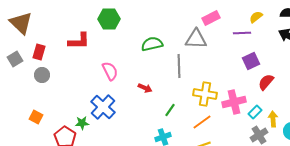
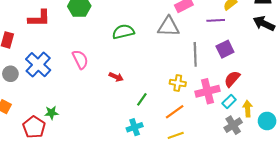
red L-shape: (79, 41) -> (39, 18), moved
gray line: (179, 66) -> (195, 54), moved
gray circle: (42, 75) -> (10, 74), moved
red semicircle: (266, 82) -> (232, 79), moved
yellow cross: (205, 94) -> (178, 83), size x0.7
blue cross: (103, 107) -> (38, 65), moved

